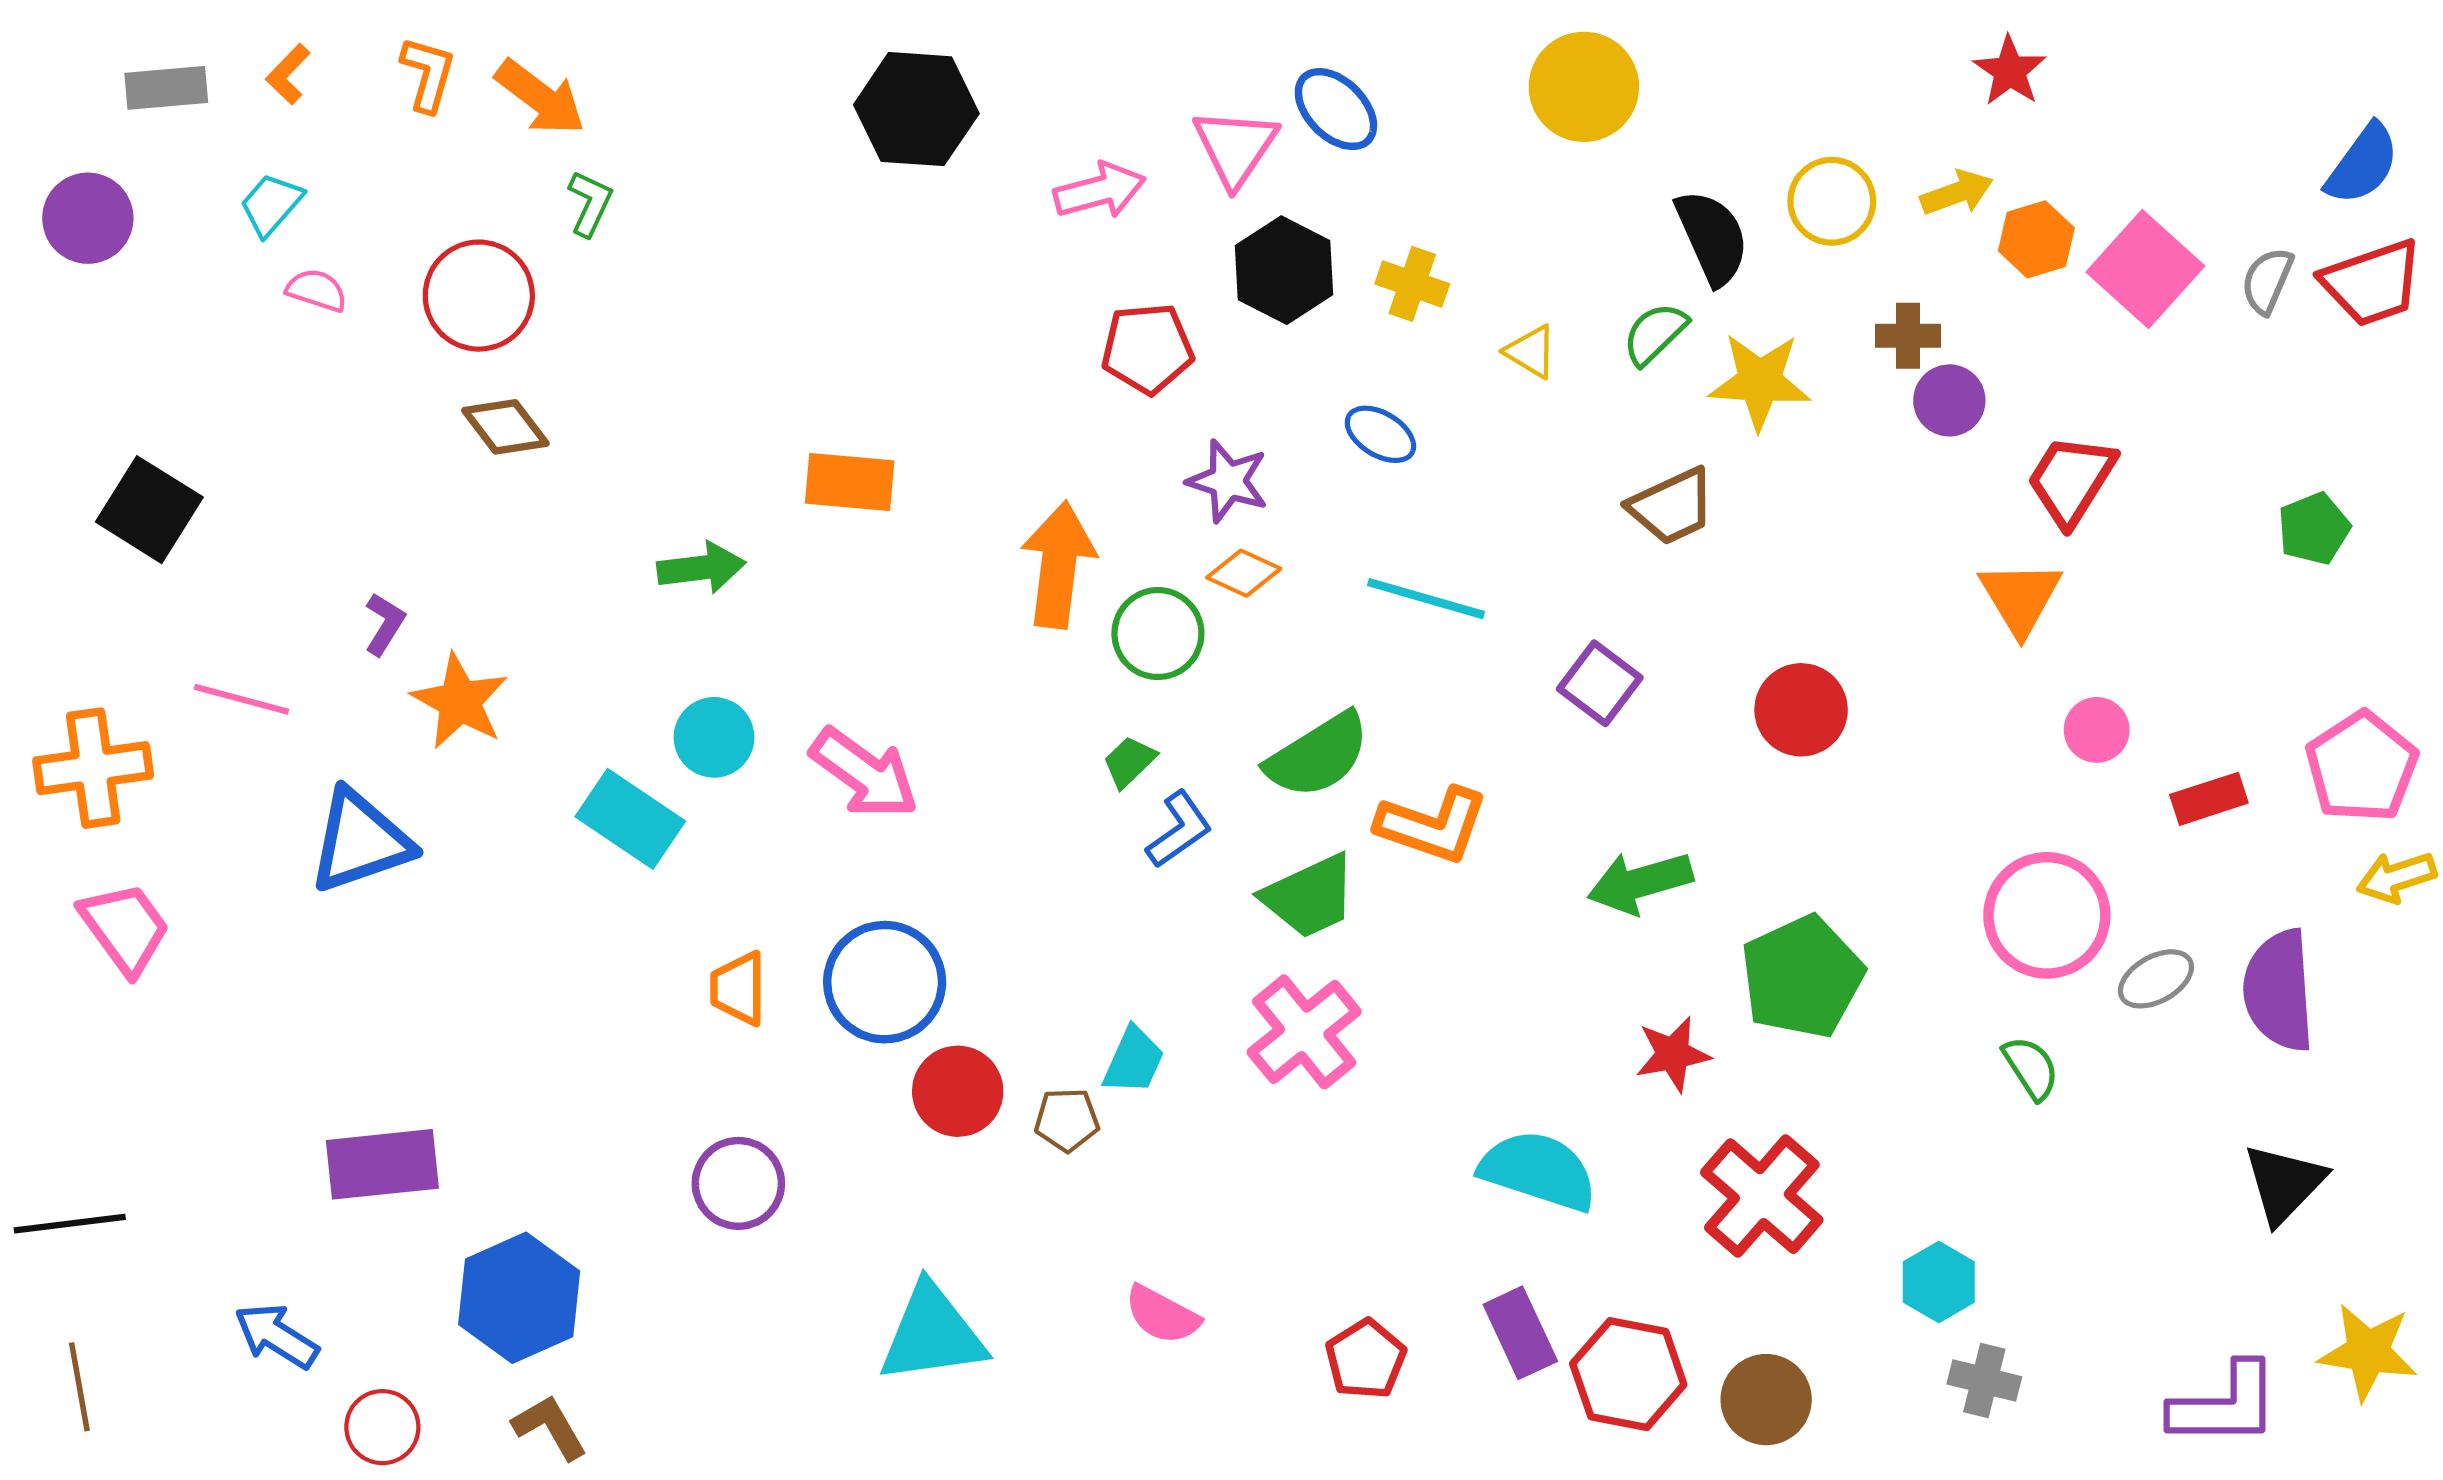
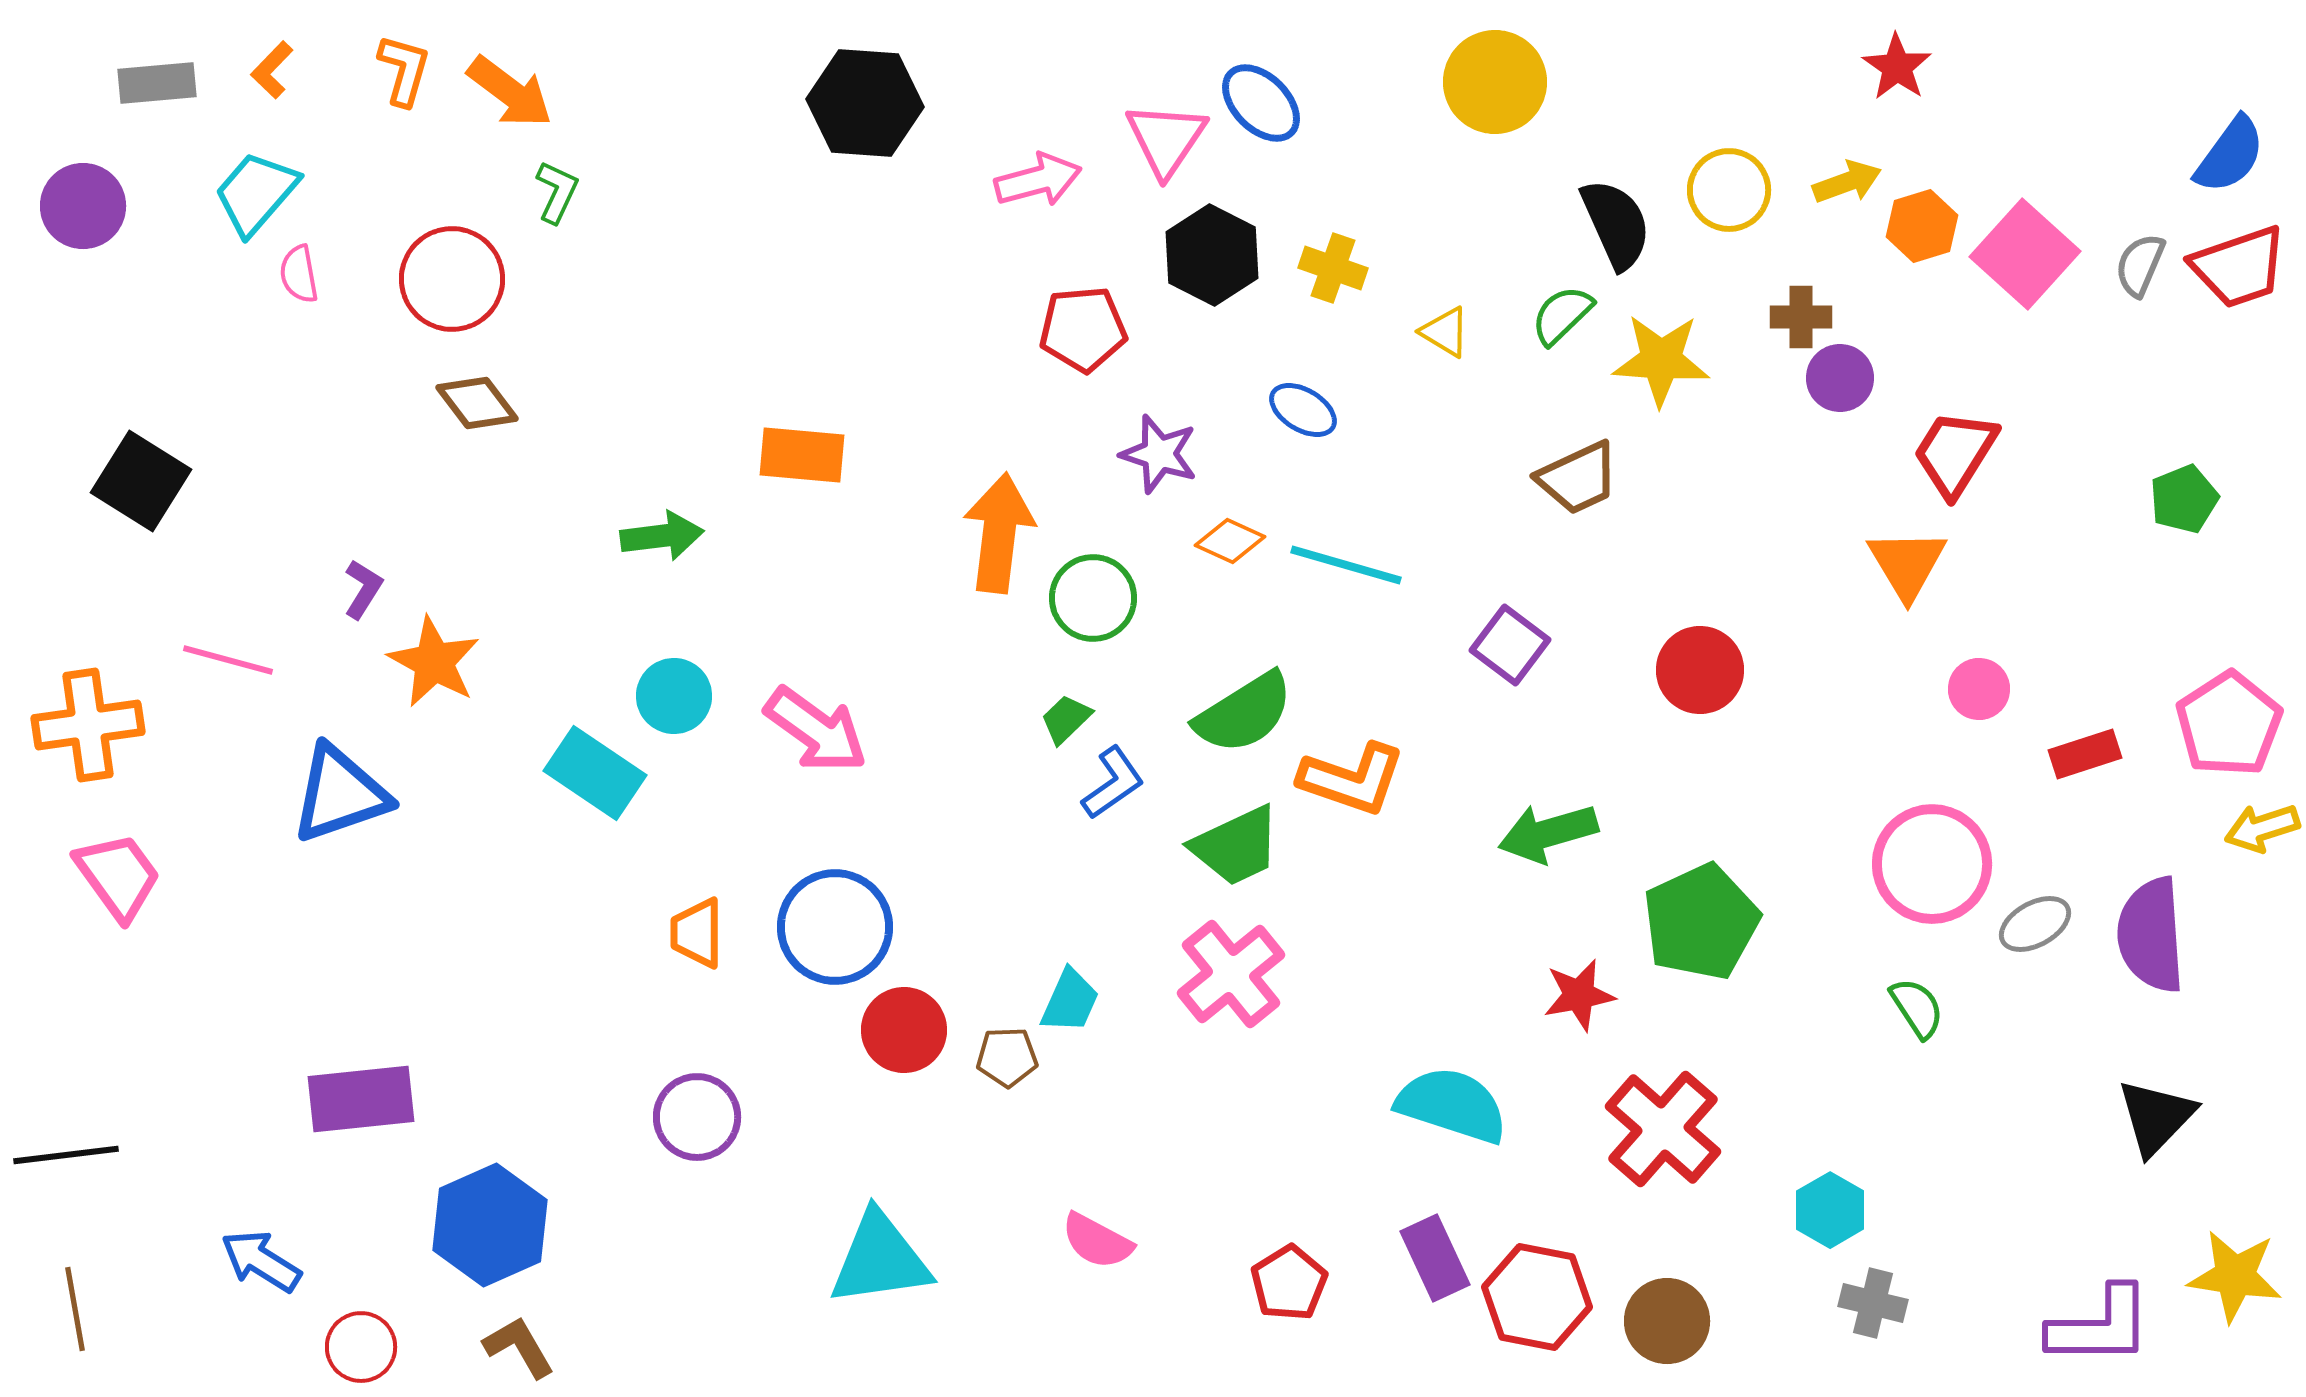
cyan trapezoid: (271, 204) -> (256, 193), size x1.4
pink semicircle: (317, 290) -> (299, 274), turned -118
orange diamond: (1244, 573) -> (1230, 541), moved

